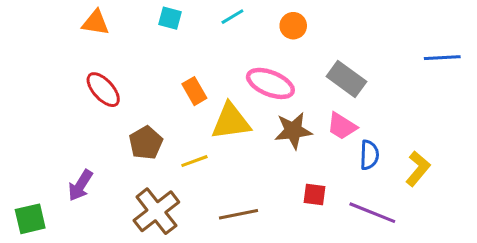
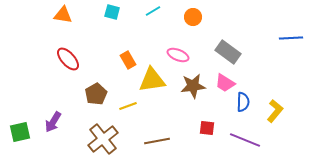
pink ellipse: (270, 83) -> (178, 55), size x0.7
green square: (30, 219) -> (20, 132), moved

